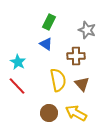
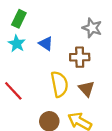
green rectangle: (49, 22) -> (19, 19), moved
cyan star: (18, 62) -> (17, 44), moved

